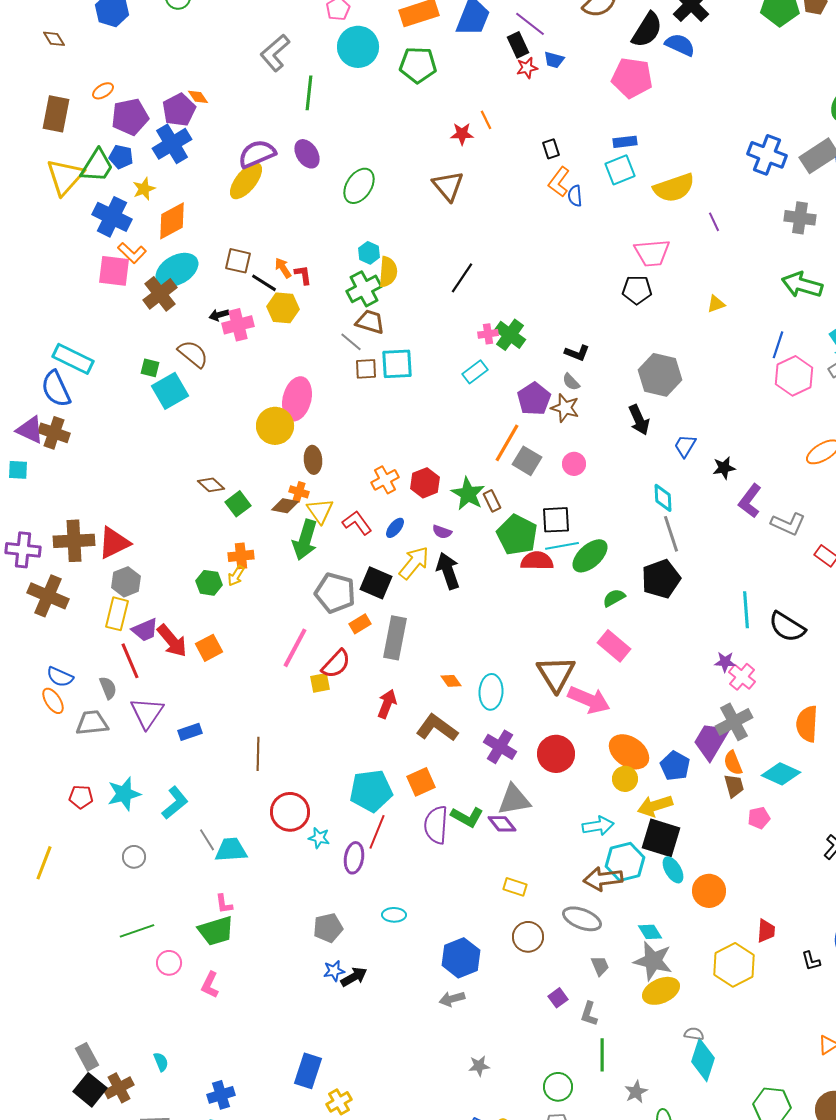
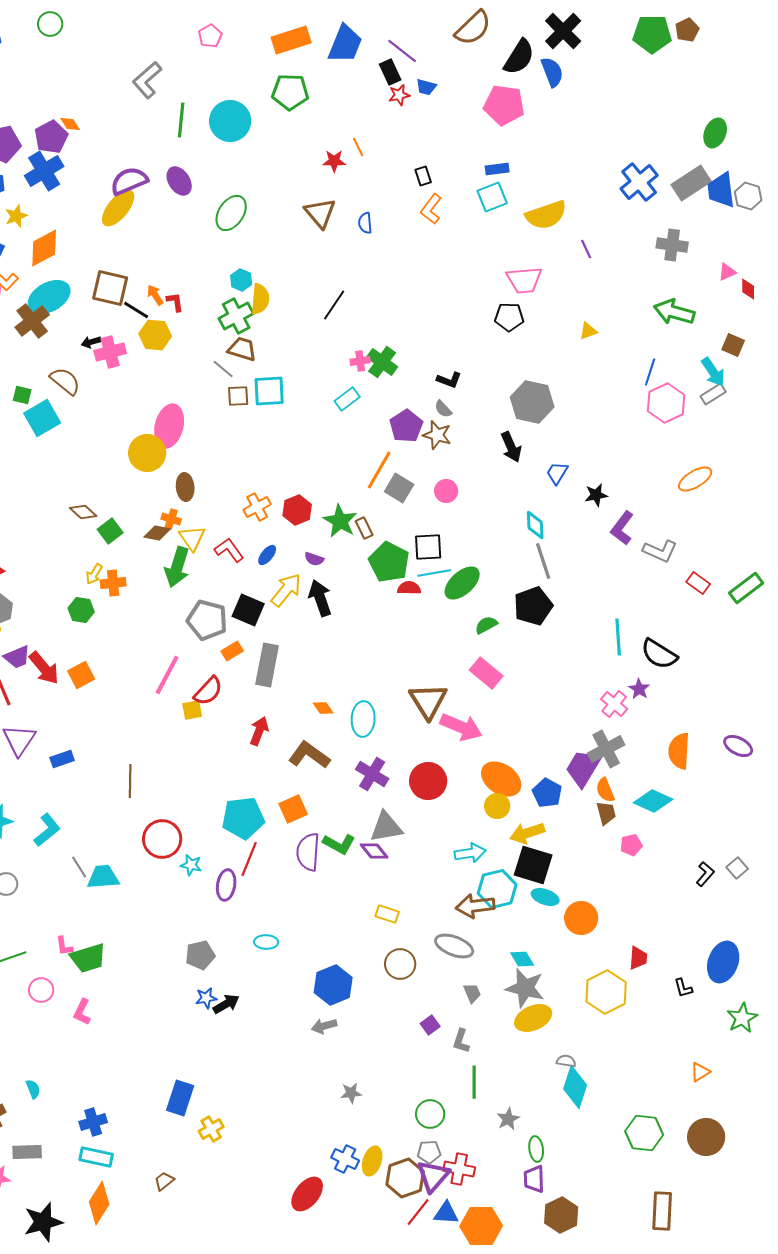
blue semicircle: (680, 45) -> (552, 72), turned 44
cyan circle: (358, 47) -> (230, 121), moved
blue cross: (767, 155) -> (639, 182), turned 30
blue semicircle: (575, 196) -> (365, 223), moved
brown square: (238, 261) -> (110, 288), size x1.4
red semicircle: (537, 561) -> (409, 588), size x0.7
yellow arrow: (236, 576) -> (94, 574), moved
purple star: (725, 662) -> (639, 689), moved, turned 30
cyan ellipse: (673, 870) -> (545, 897), turned -40
pink L-shape: (224, 904) -> (64, 946), moved

